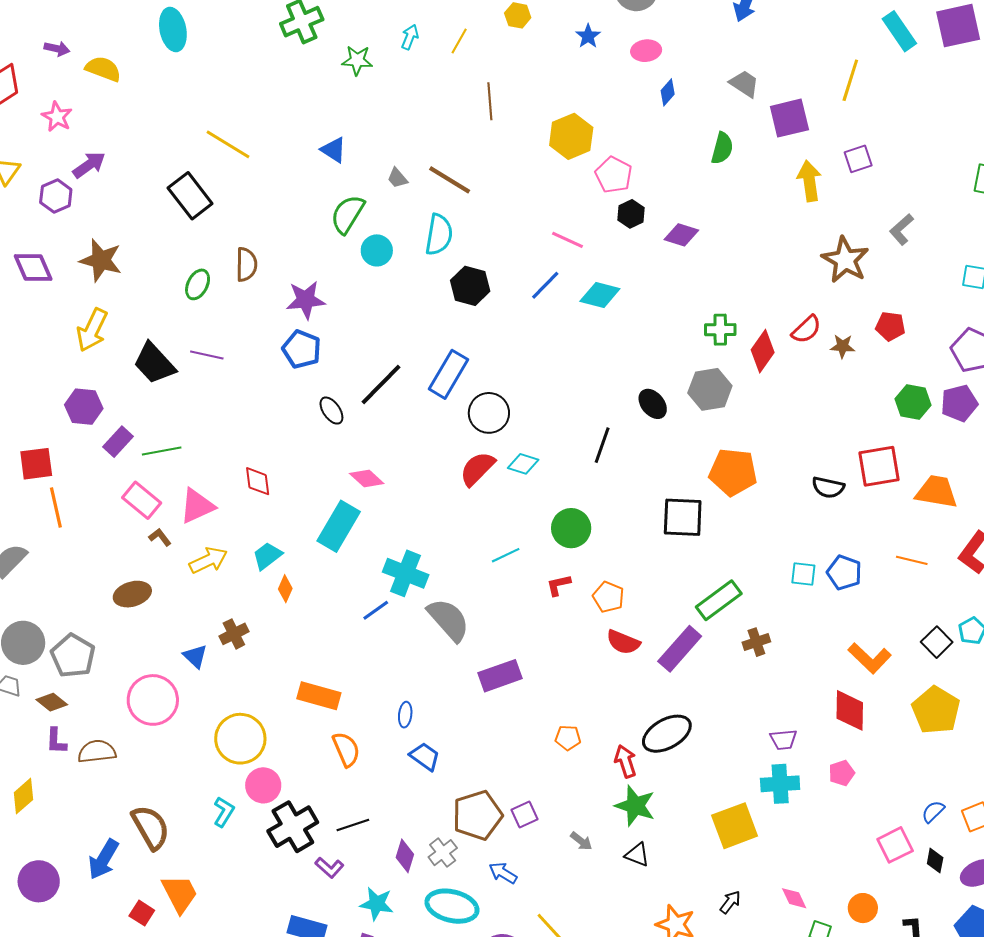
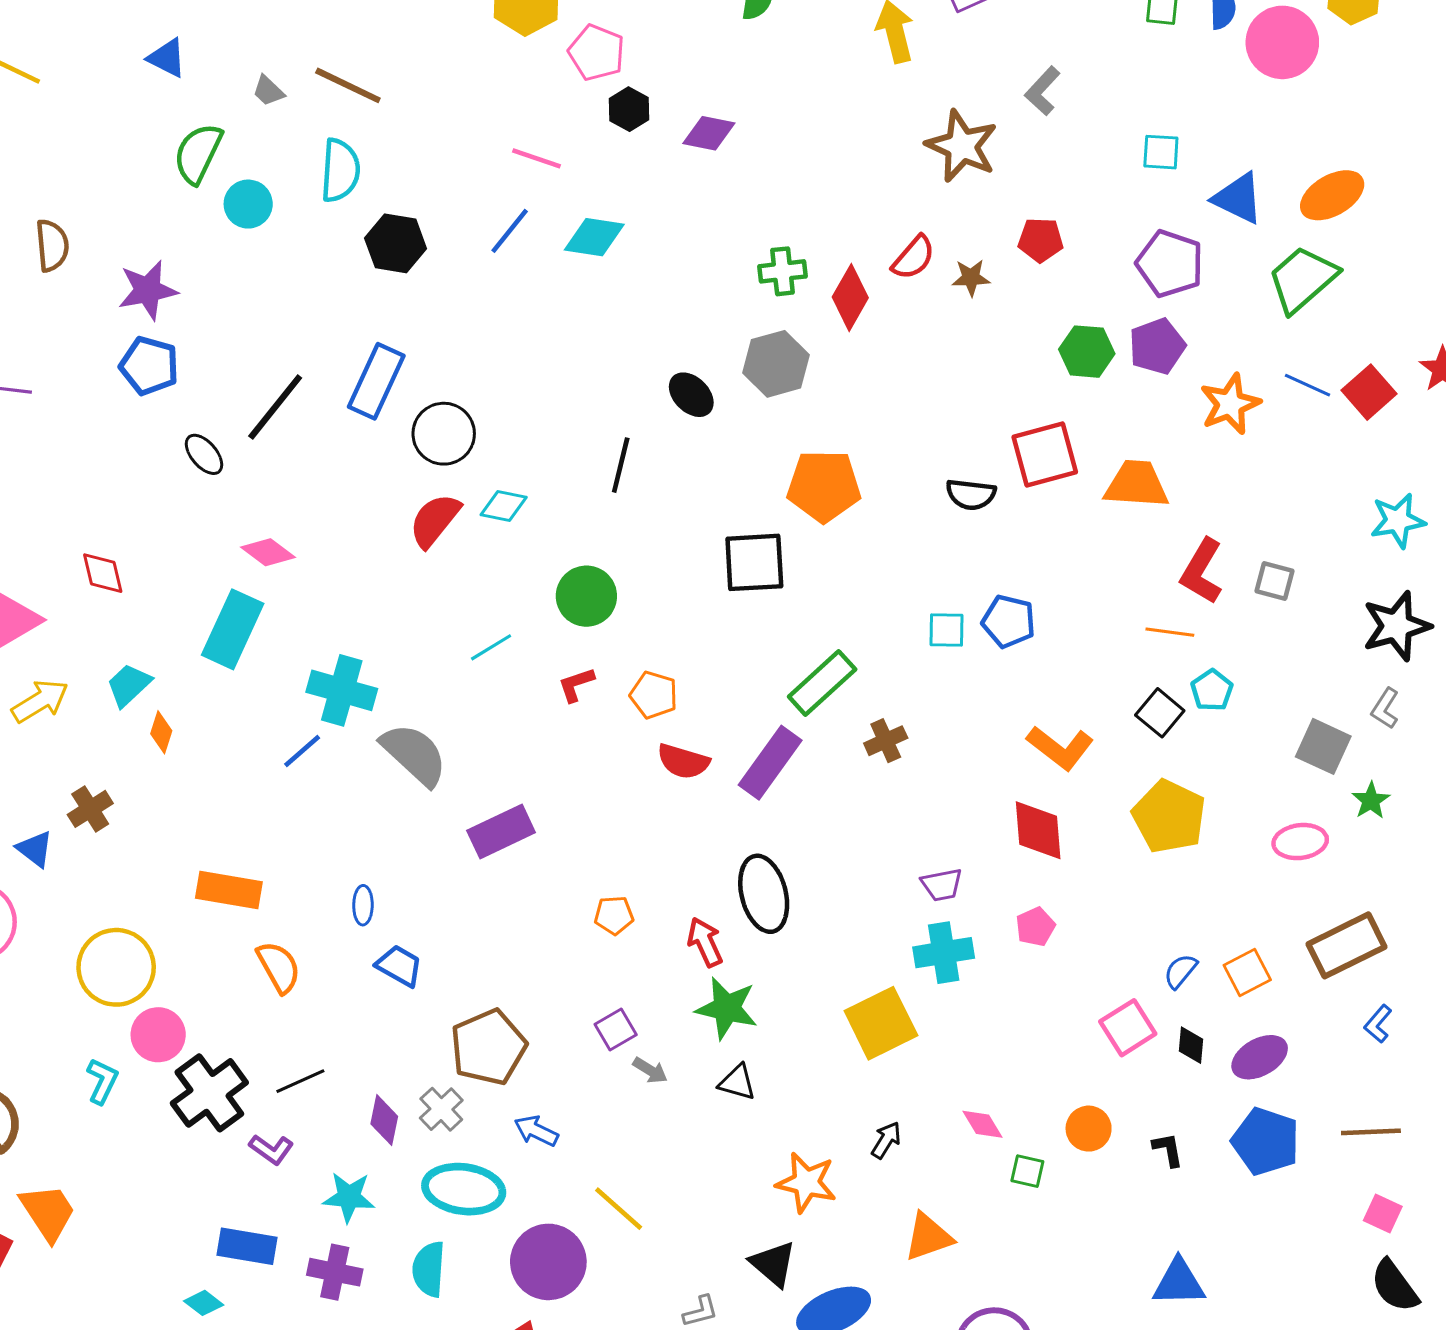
orange line: (912, 560) -> (1170, 632), moved
black ellipse: (667, 734) -> (764, 894), turned -69
purple square: (525, 815) -> (616, 1030), moved

